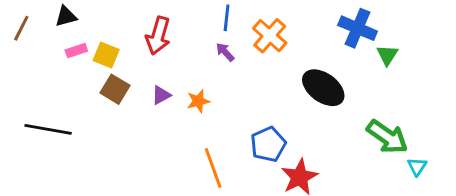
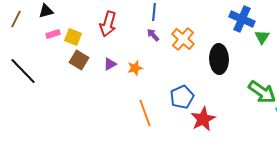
orange cross: (270, 36) -> (183, 39), moved
black ellipse: (323, 88) -> (219, 59), turned 52
black line: (48, 129) -> (23, 71), moved, turned 36

